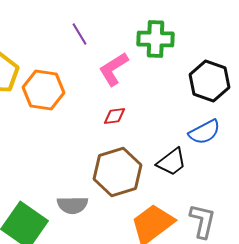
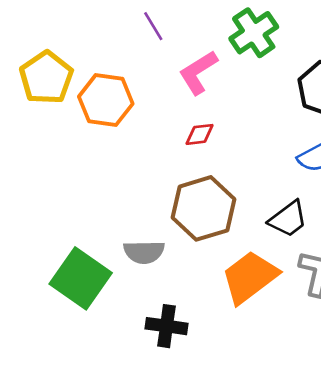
green cross: (156, 39) -> (254, 33), turned -36
black trapezoid: (172, 162) -> (288, 219), moved

